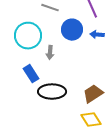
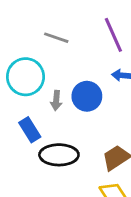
blue circle: (72, 30) -> (87, 96), moved

